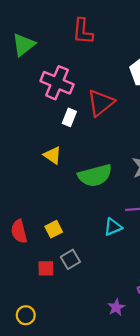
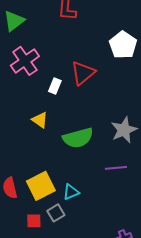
pink cross: (57, 83) -> (25, 61), moved, turned 32
cyan triangle: (113, 227) -> (71, 192), moved
yellow square: (54, 229) -> (41, 186), size x1.8

